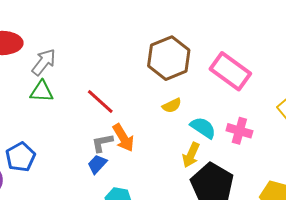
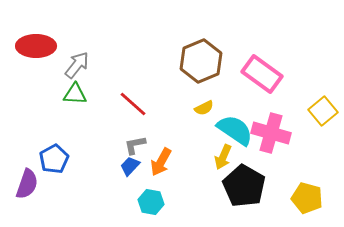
cyan semicircle: (203, 128) -> (235, 130), size x1.4
pink cross: (239, 131) -> (271, 133), size x1.5
orange arrow: (123, 138) -> (161, 162), moved, turned 60

